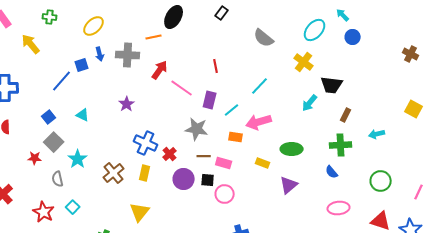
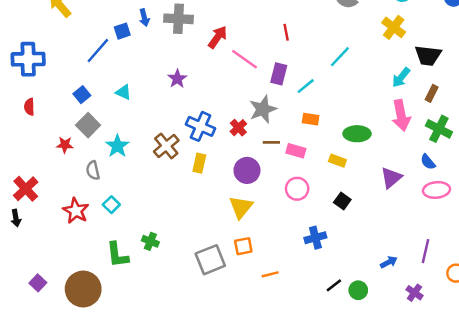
brown rectangle: (346, 115) -> (432, 93), moved
pink arrow: (259, 122) -> (401, 115), moved, turned -85
gray star: (197, 129) -> (263, 109), turned -30
green cross: (341, 145) -> (439, 129), turned 30
green ellipse: (292, 149) -> (357, 134), moved
red cross: (170, 154) -> (238, 128), moved
yellow rectangle: (263, 163) -> (337, 161), moved
brown cross: (114, 173) -> (166, 146), moved
black square: (208, 180) -> (342, 201), moved, turned 32
purple triangle: (289, 185) -> (391, 178), moved
pink ellipse: (339, 208) -> (436, 190), moved
yellow triangle: (140, 212) -> (241, 207), moved

